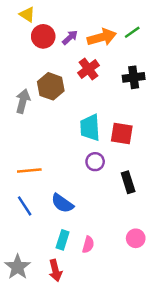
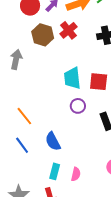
brown hexagon: (51, 86) -> (43, 35), moved
orange line: (29, 171) -> (24, 116), turned 60
blue semicircle: (62, 203) -> (53, 141), turned 30

